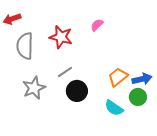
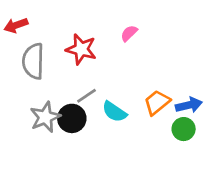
black circle: (77, 91) -> (72, 118), moved
cyan semicircle: (114, 108) -> (114, 112), moved

